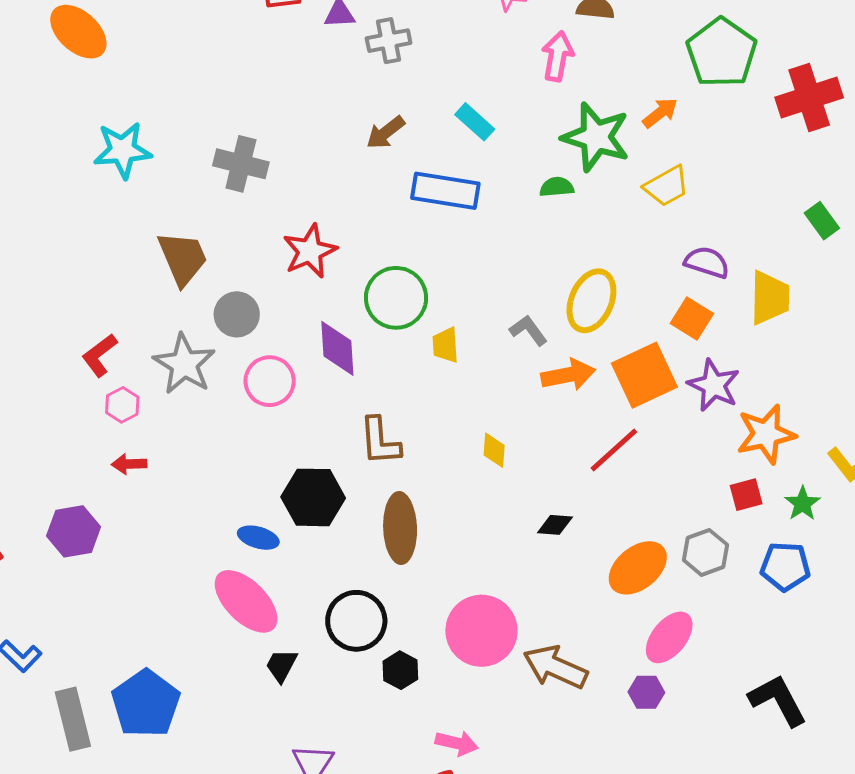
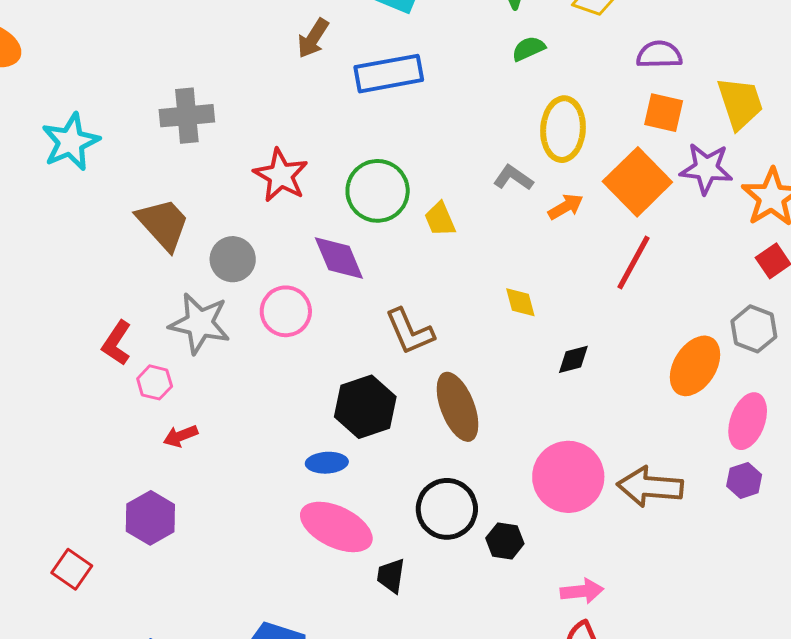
green semicircle: (557, 187) -> (529, 49), moved
yellow trapezoid: (770, 298) -> (740, 103), moved
orange arrow: (568, 375) -> (566, 207), size x0.7
black diamond: (555, 525) -> (573, 359), moved

